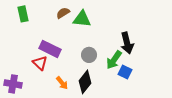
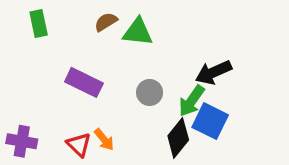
black arrow: (127, 43) -> (213, 72), turned 80
red triangle: (40, 63) -> (79, 145), moved
blue square: (125, 72) -> (210, 121), size x1.5
black diamond: (85, 82) -> (178, 138), moved

